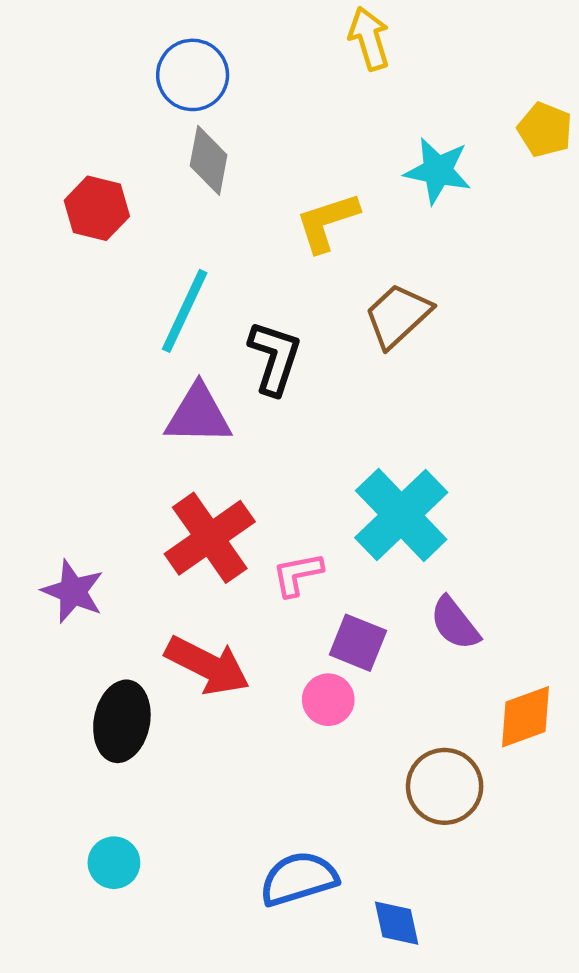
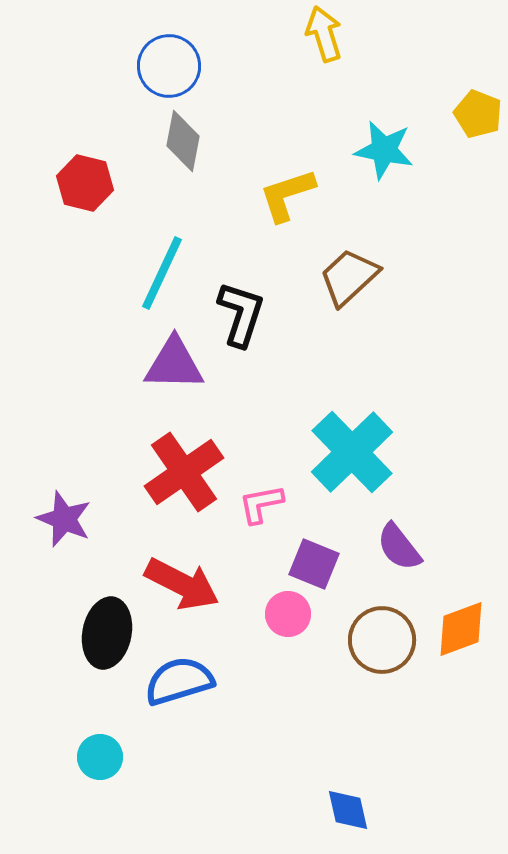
brown circle: (445, 786) -> (382, 640), moved
blue semicircle: (299, 879) -> (179, 681), moved

